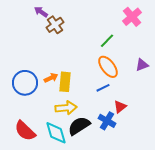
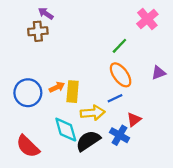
brown cross: (55, 25) -> (38, 31), moved, turned 30
yellow arrow: (66, 108) -> (93, 113), moved
cyan diamond: (56, 133) -> (66, 130), moved

